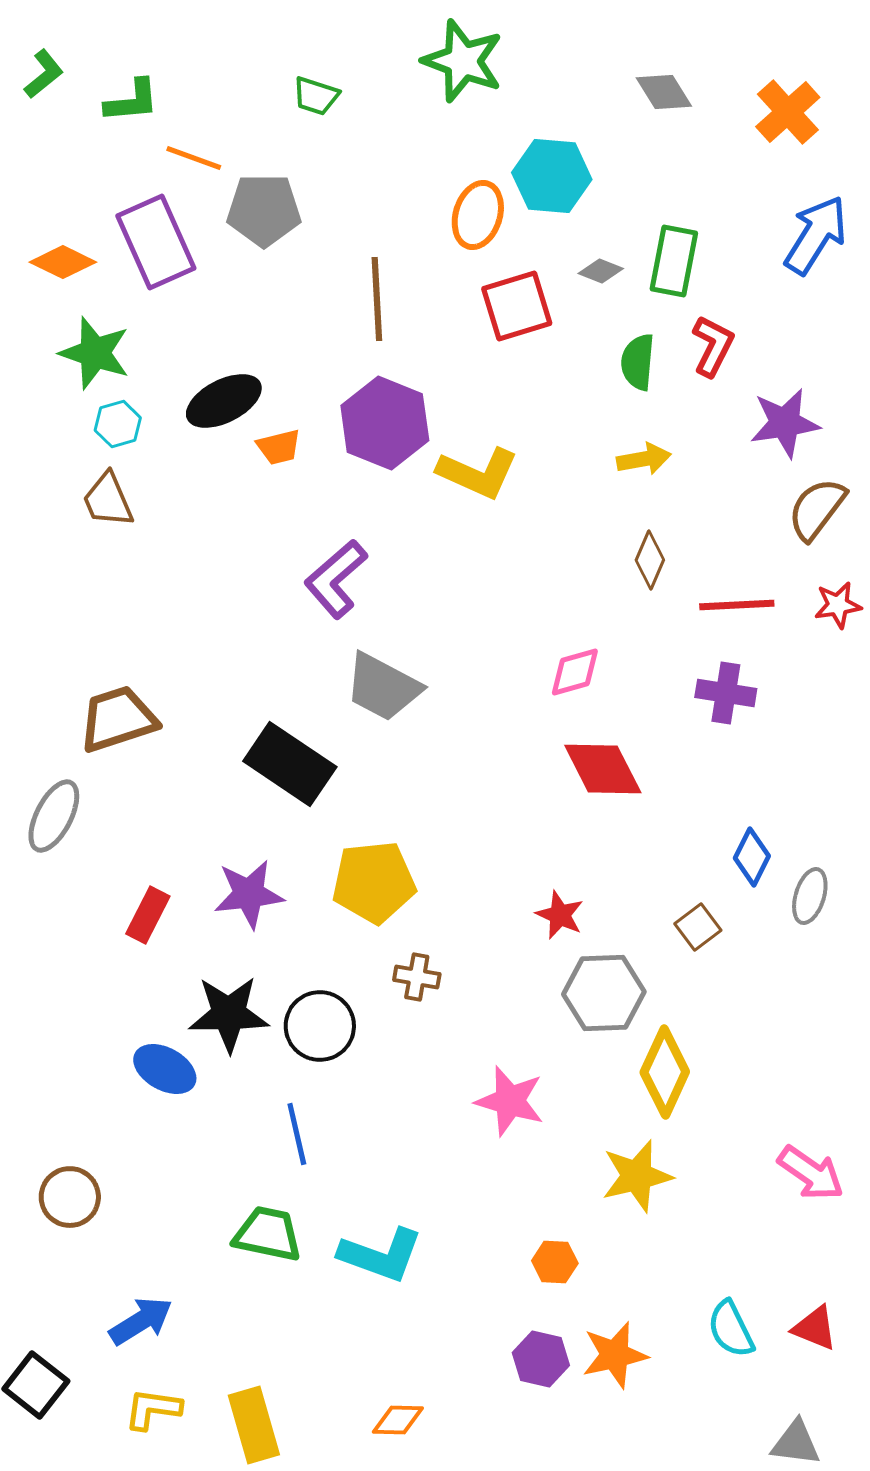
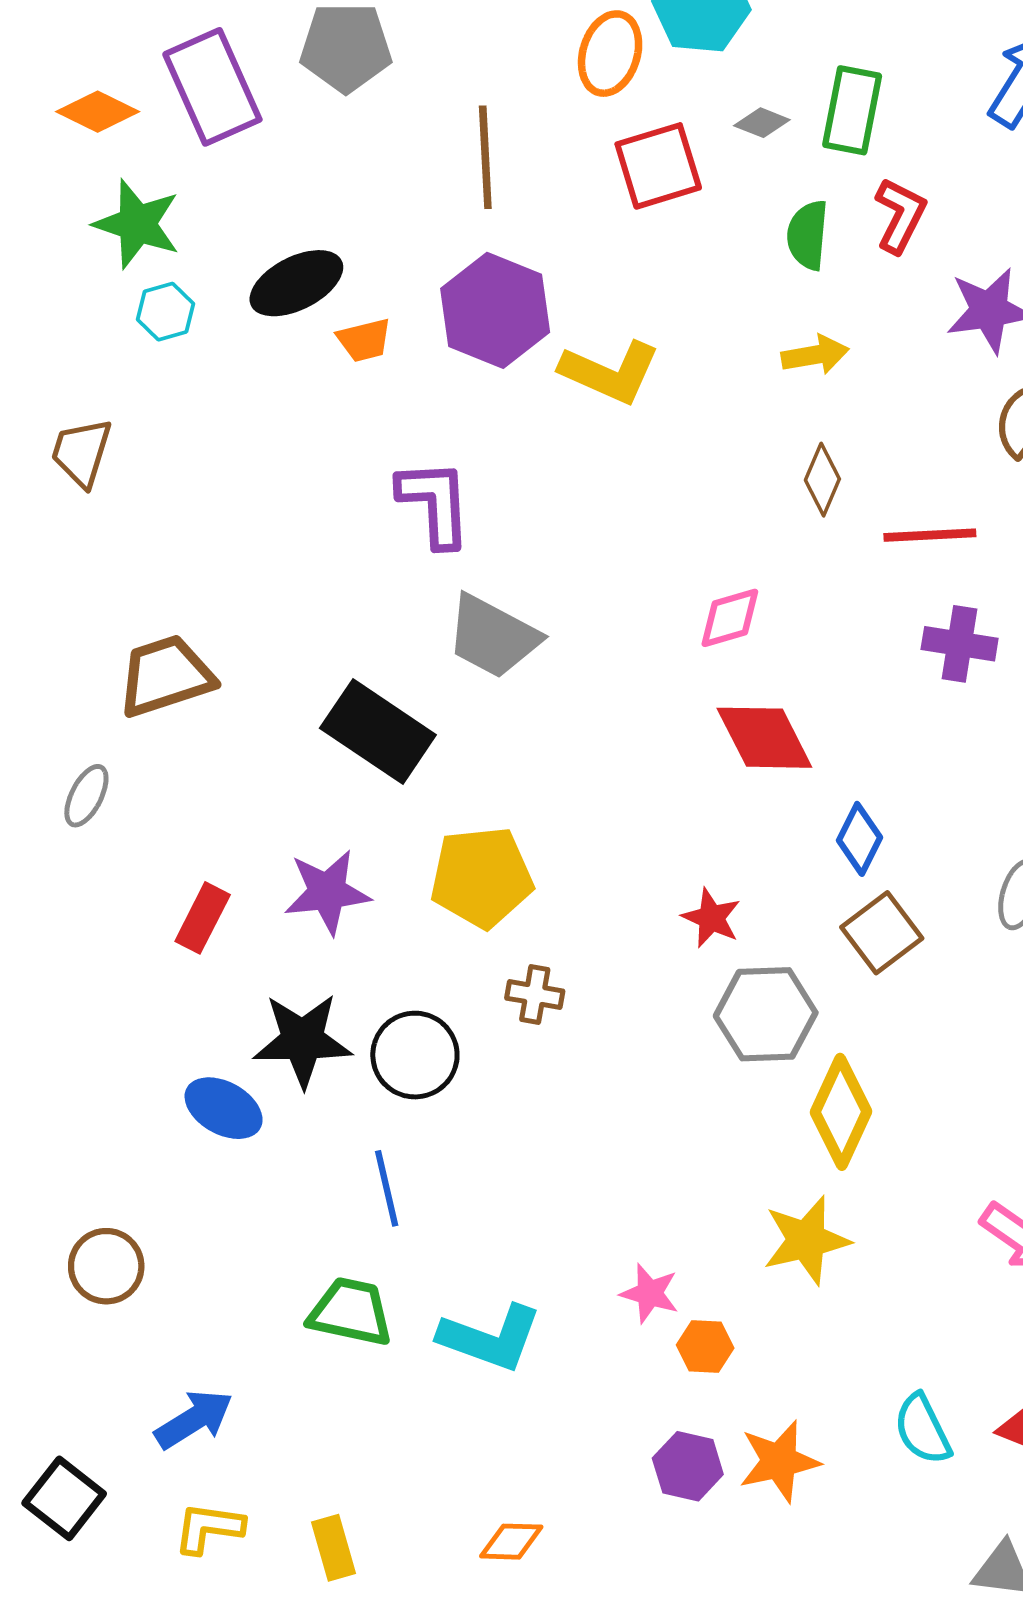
brown trapezoid: (108, 500) -> (82, 452), moved, turned 40
purple L-shape: (336, 579) -> (435, 503), turned 128
purple cross: (726, 693) -> (960, 644), moved
gray ellipse: (54, 816) -> (86, 796), size x0.7
blue diamond: (752, 857) -> (859, 839), moved
brown square: (698, 927) -> (882, 933), size x1.4
pink star: (510, 1101) -> (650, 1293), moved, size x0.7
yellow rectangle: (254, 1425) -> (333, 1548), size x0.7

